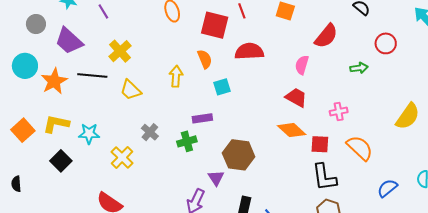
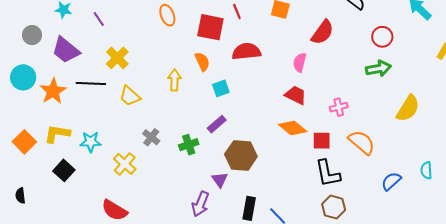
green arrow: (359, 68) -> (378, 69), moved, size x1.4
purple rectangle: (202, 118) -> (217, 124), moved, turned -30

